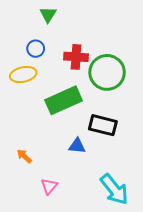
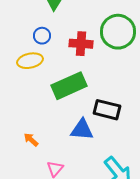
green circle: (107, 72) -> (118, 32), moved
blue triangle: (77, 146) -> (82, 130), size x1.4

